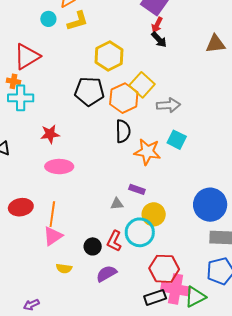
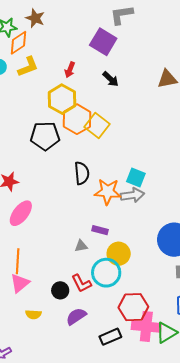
red arrow: (157, 25) -> (70, 70), moved
orange hexagon: (124, 98) -> (77, 119), moved
gray arrow: (168, 105) -> (132, 195), moved
pink ellipse: (59, 167) -> (21, 213), turned -48
red L-shape: (114, 241) -> (81, 283), turned -50
black rectangle: (155, 297) -> (110, 337), moved

